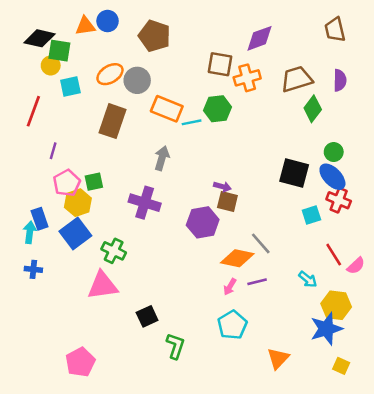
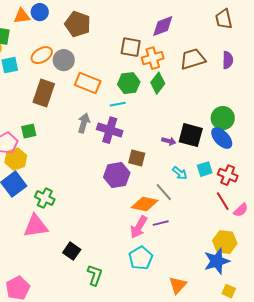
green diamond: (313, 109) -> (158, 83), moved
cyan line: (192, 122) -> (118, 104), moved
green circle: (334, 152) -> (223, 118), size x1.5
green square: (94, 182) -> (29, 131), moved
purple arrow: (222, 187) -> (169, 141), moved
red cross: (339, 200) -> (228, 175), moved
purple cross: (145, 203) -> (110, 130), moved
cyan arrow: (308, 279) -> (180, 173), moved
pink arrow: (230, 287) -> (139, 227), size x1.6
black square: (147, 316) -> (72, 251), turned -30

